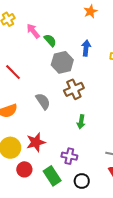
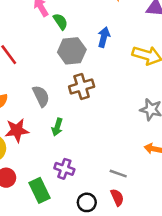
green arrow: (81, 122) -> (57, 127), moved
red star: (36, 142) -> (17, 130), moved
black circle: (82, 181) -> (87, 202), moved

